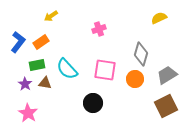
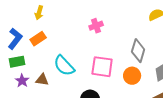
yellow arrow: (51, 16) -> (39, 13), moved, turned -40
green rectangle: (37, 65) -> (17, 62), moved

